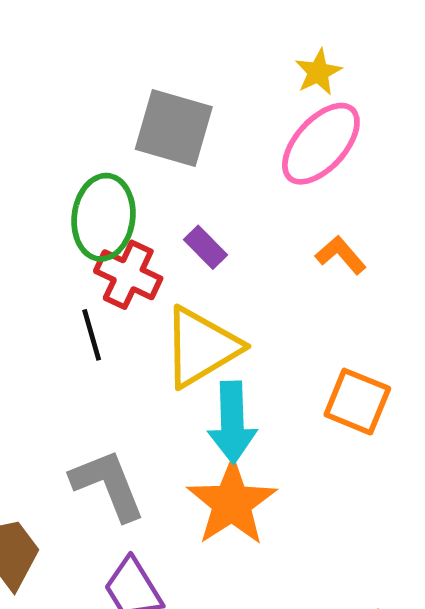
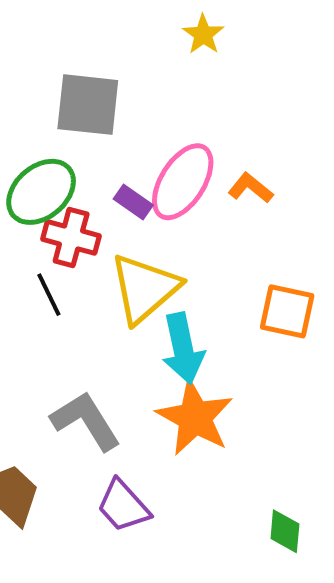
pink ellipse: (321, 144) -> (183, 182), moved
green ellipse: (103, 217) -> (41, 192), turned 52

